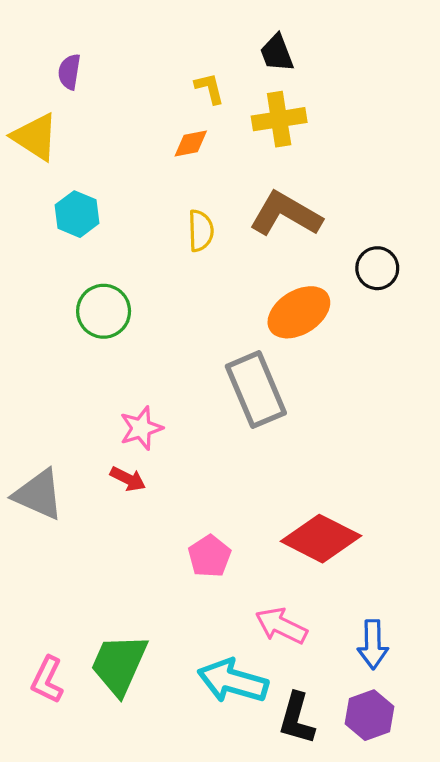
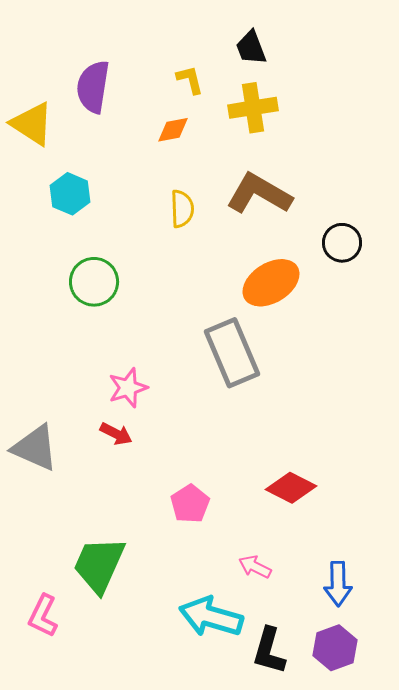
purple semicircle: (69, 72) -> (93, 87), moved, size x1.6
red diamond: (321, 539) -> (291, 488), size x0.7
pink arrow: (281, 626) -> (255, 567), size x0.7
green trapezoid: (119, 664) -> (99, 565), moved

